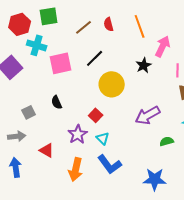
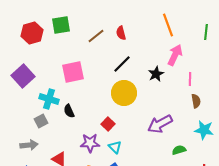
orange line: (140, 26) -> (168, 25), moved
cyan cross: (37, 45) -> (49, 99), moved
black line: (95, 58) -> (122, 64), moved
purple star: (78, 134) -> (90, 143), turned 30

